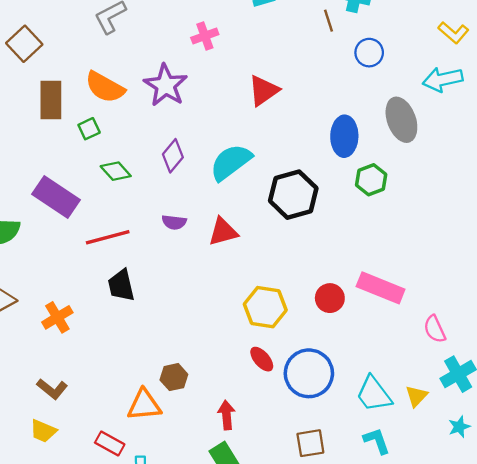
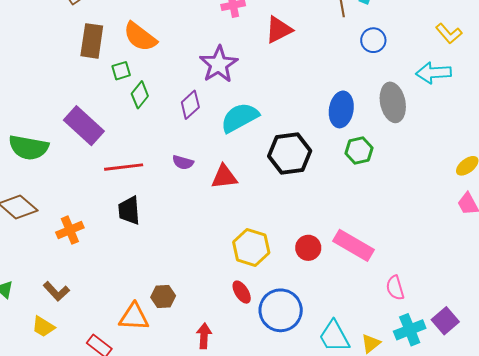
purple star: (166, 85) -> (219, 64), moved
red triangle: (263, 91) -> (279, 30), moved
green diamond: (116, 171) -> (140, 95), moved, turned 72

